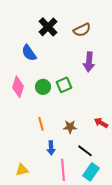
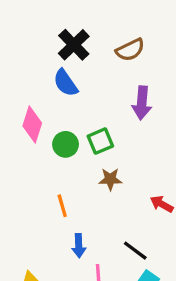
blue semicircle: (29, 53) -> (66, 83), moved
pink diamond: (18, 87) -> (32, 124), moved
brown star: (70, 127) -> (110, 179), moved

